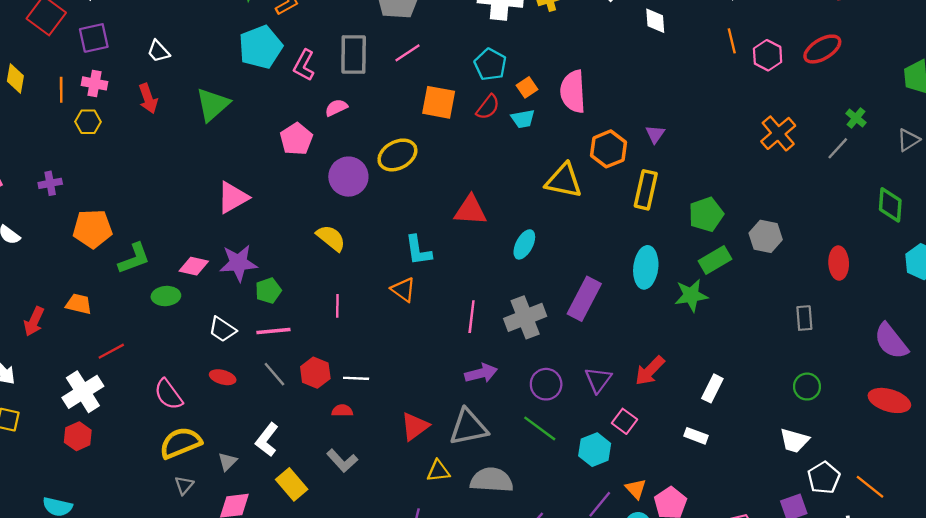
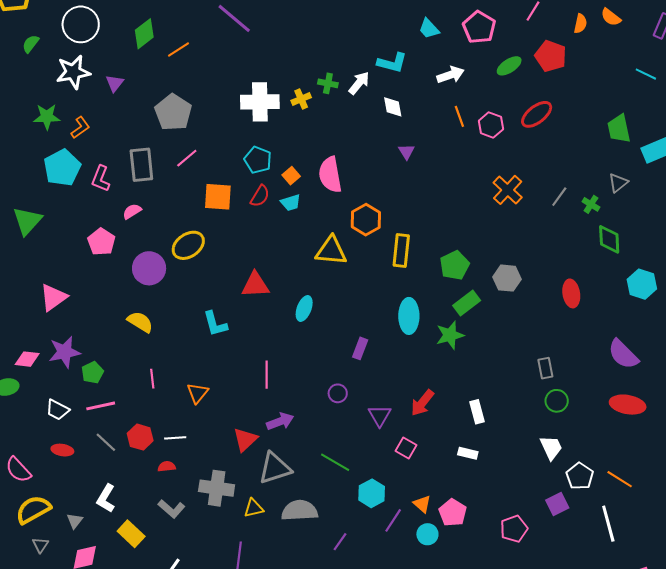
green cross: (856, 118) -> (591, 204), moved
purple triangle: (655, 134) -> (406, 152), moved
orange triangle: (403, 290) -> (198, 393), moved, turned 40
purple rectangle: (584, 299) -> (360, 348), size x0.6
gray cross: (525, 317) -> (217, 488), moved, turned 36
gray rectangle: (804, 318) -> (545, 368), moved
purple circle: (546, 384) -> (338, 393), moved, size x0.7
white rectangle: (712, 388) -> (477, 412), turned -35
red triangle: (415, 426) -> (245, 440), moved
white trapezoid: (794, 440) -> (551, 448), turned -124
cyan hexagon: (595, 450) -> (372, 493), moved

